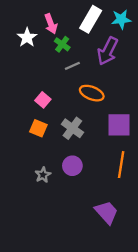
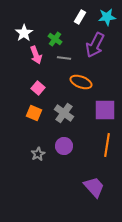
white rectangle: (91, 19) -> (80, 17), size x0.6
pink arrow: (51, 24) -> (36, 55), moved
gray line: (72, 66) -> (64, 58), turned 32

